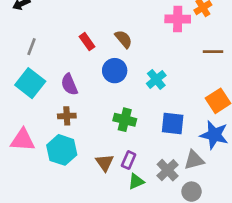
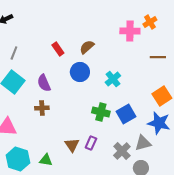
brown semicircle: (123, 39) -> (87, 47), turned -91
green cross: (125, 120) -> (101, 112), moved
blue square: (173, 124) -> (126, 114), turned -36
cyan hexagon: (62, 150) -> (18, 159), moved
green triangle: (136, 181) -> (46, 160), moved, turned 32

